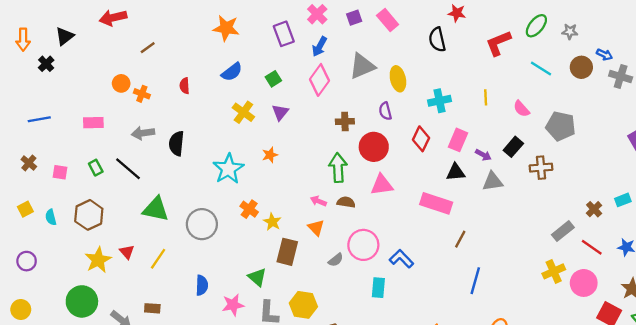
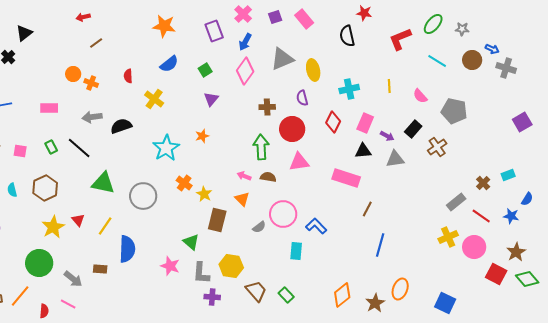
red arrow: (113, 18) -> (83, 17), moved, size x0.6
yellow cross: (243, 112) -> (154, 99), moved
black semicircle: (176, 143) -> (121, 126), turned 65
brown cross: (541, 168) -> (437, 147), turned -30
blue semicircle: (202, 285) -> (127, 249), moved, size x1.5
pink star: (233, 305) -> (170, 266), turned 30

